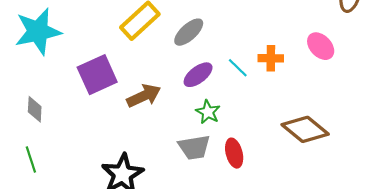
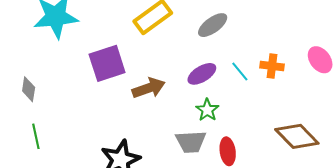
gray ellipse: (189, 32) -> (213, 25), moved
gray diamond: (35, 109) -> (29, 89), moved

